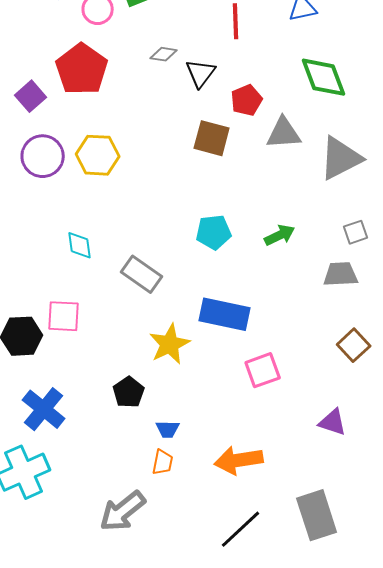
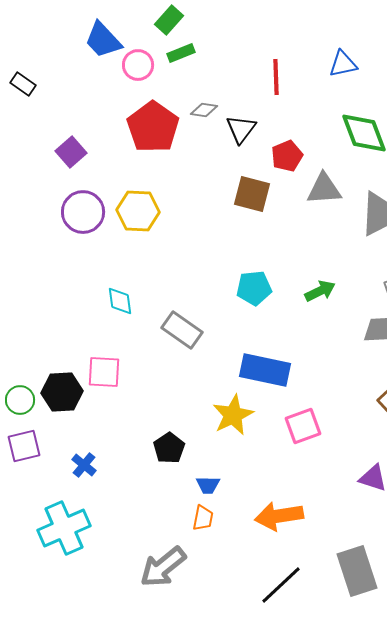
red pentagon: (82, 69) -> (153, 127), moved
yellow star: (170, 344) -> (233, 415), moved
blue cross: (44, 409) -> (84, 465), size x0.6

